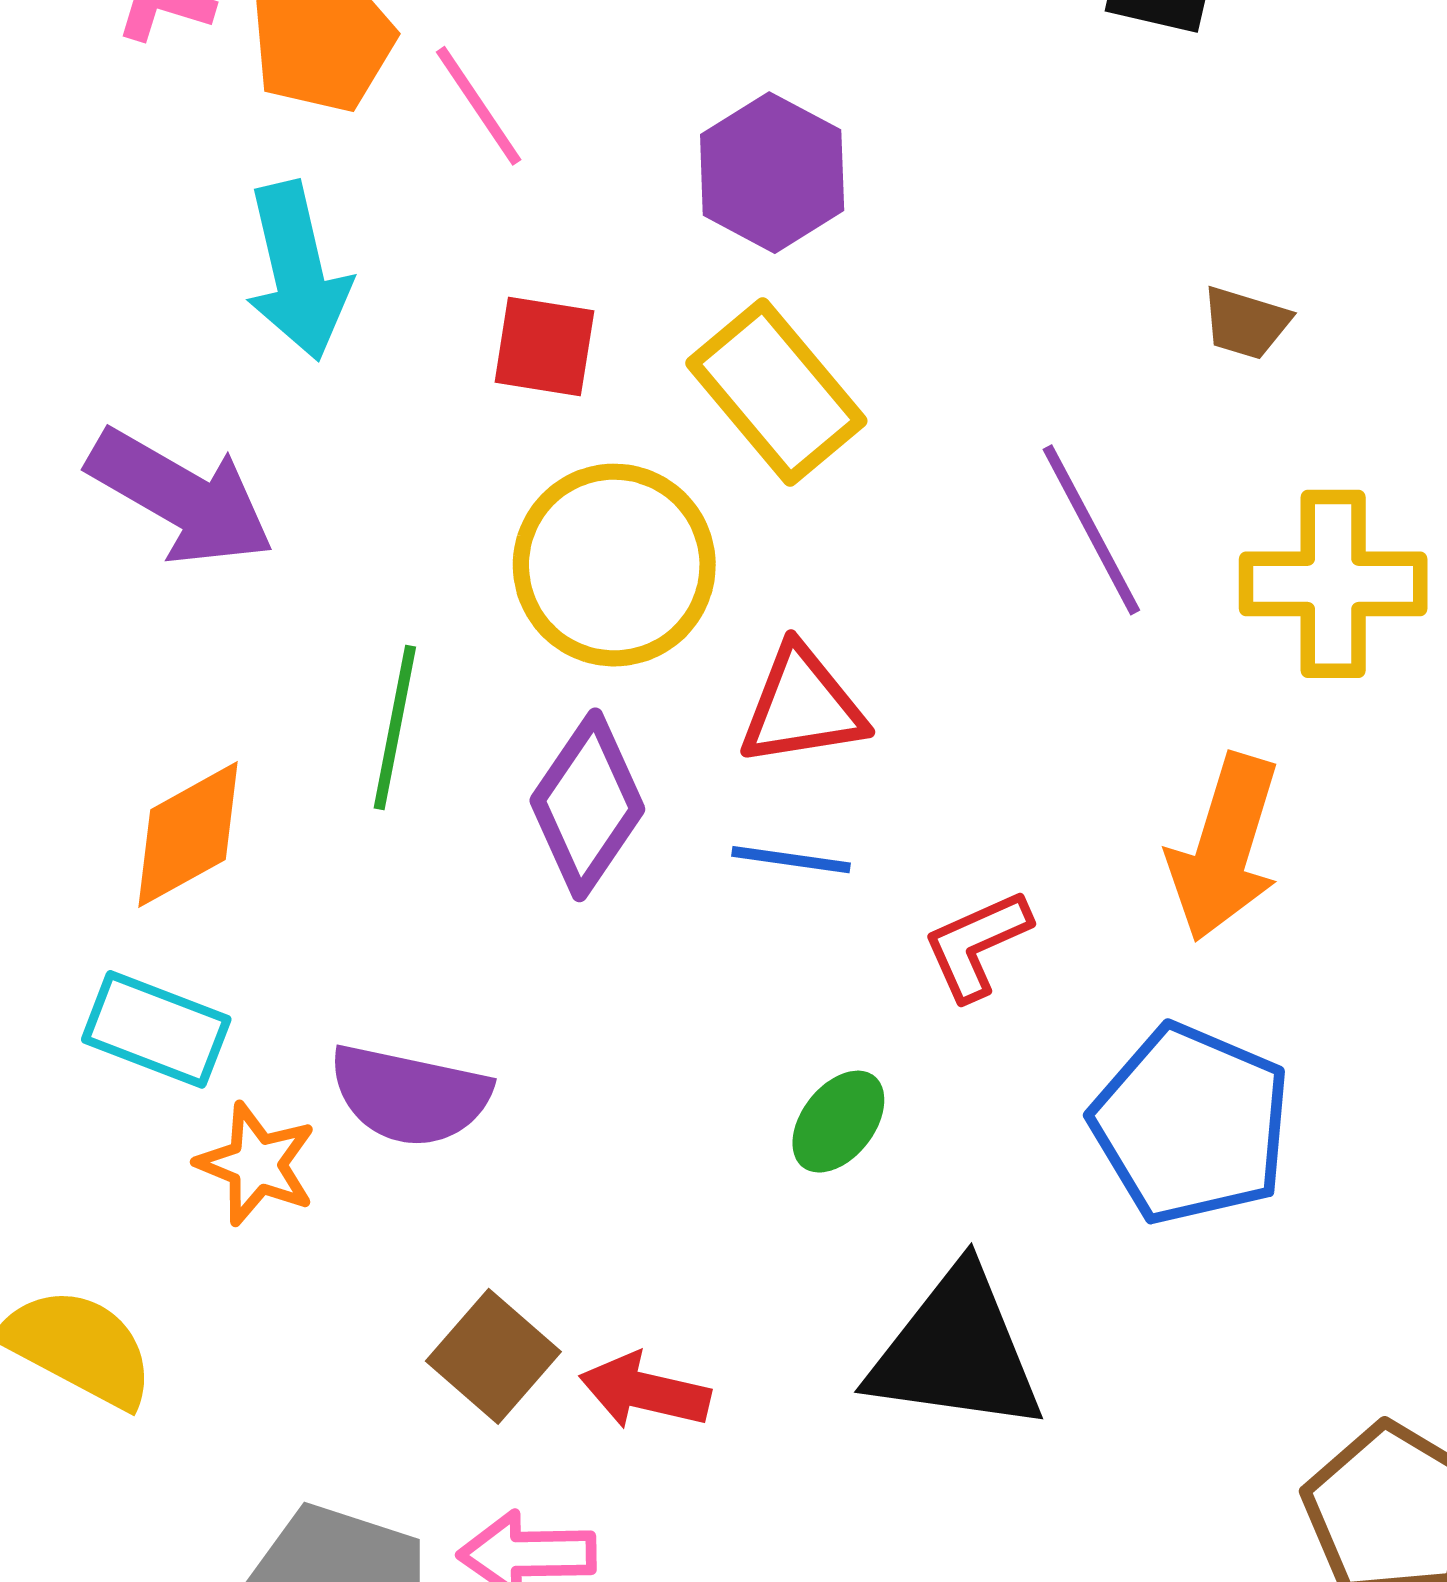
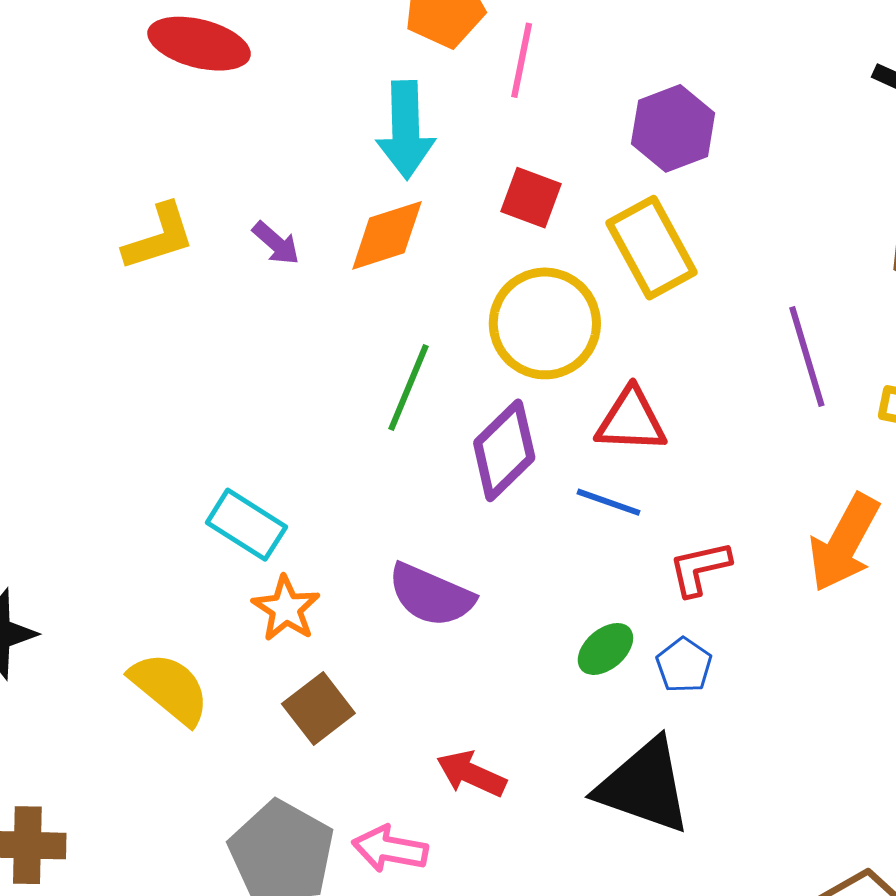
pink line: (479, 106) -> (522, 60), turned 34
purple arrow: (181, 497) -> (276, 243), moved, size x0.5
orange diamond: (188, 835) -> (387, 235), moved
purple semicircle: (410, 1095) -> (431, 595), moved
blue pentagon: (1191, 1124) -> (684, 665), moved, size x0.5
brown square: (493, 1356) -> (318, 709), moved

